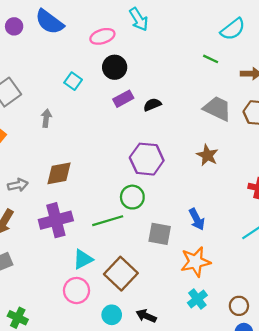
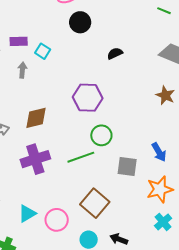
cyan square: (73, 81) -> (43, 51), moved
purple rectangle: (123, 99) -> (19, 41), moved, turned 30
purple hexagon: (147, 159) -> (88, 98), moved
cyan triangle: (83, 259) -> (27, 213), moved

